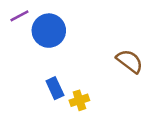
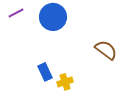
blue circle: (49, 31) -> (53, 17), moved

